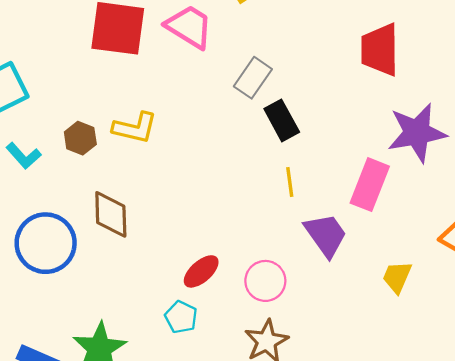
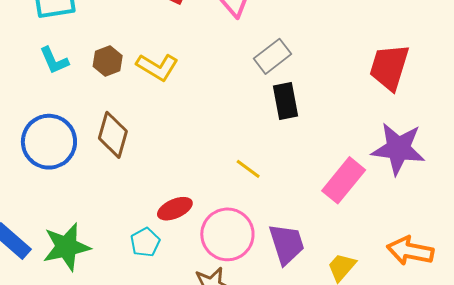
yellow line: (290, 182) -> (248, 169), moved, turned -64
purple trapezoid: (326, 235) -> (287, 244), moved
pink circle: (265, 281) -> (227, 234), size x1.4

